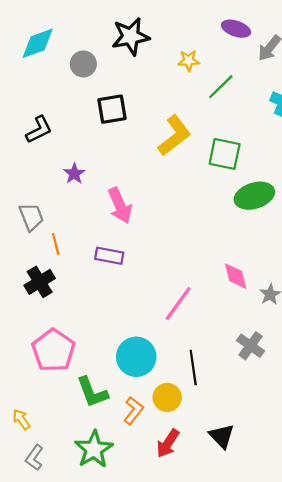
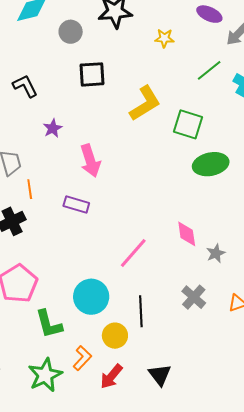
green line: (221, 87) -> (209, 70), moved
black L-shape: (39, 130) -> (25, 86), turned -96
orange L-shape: (133, 411) -> (82, 358), moved

